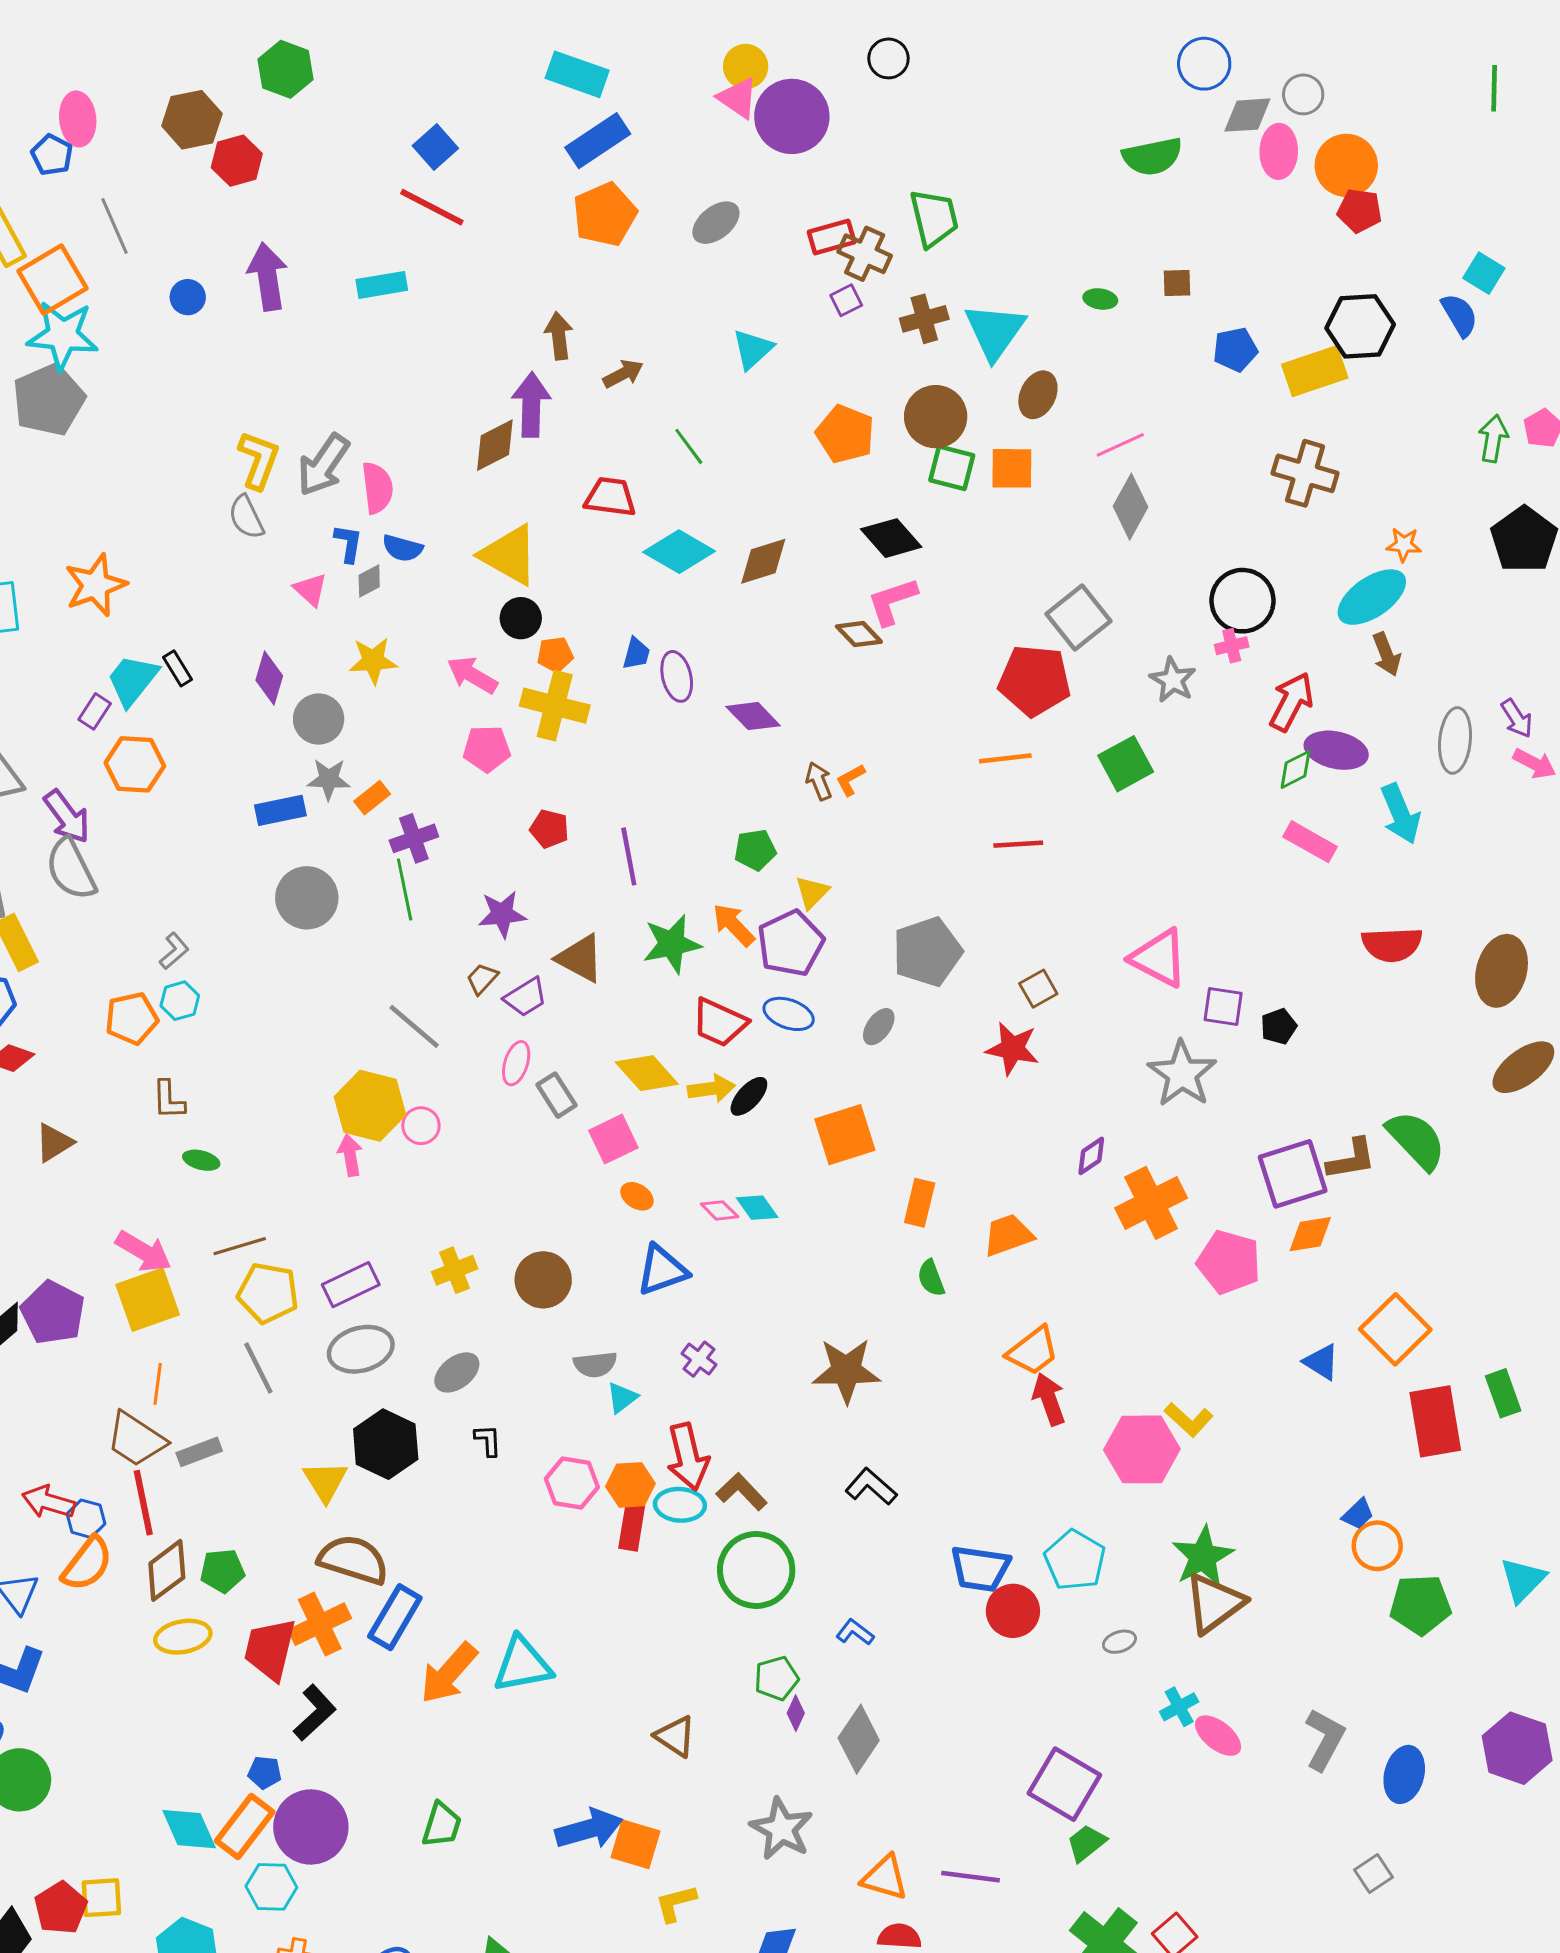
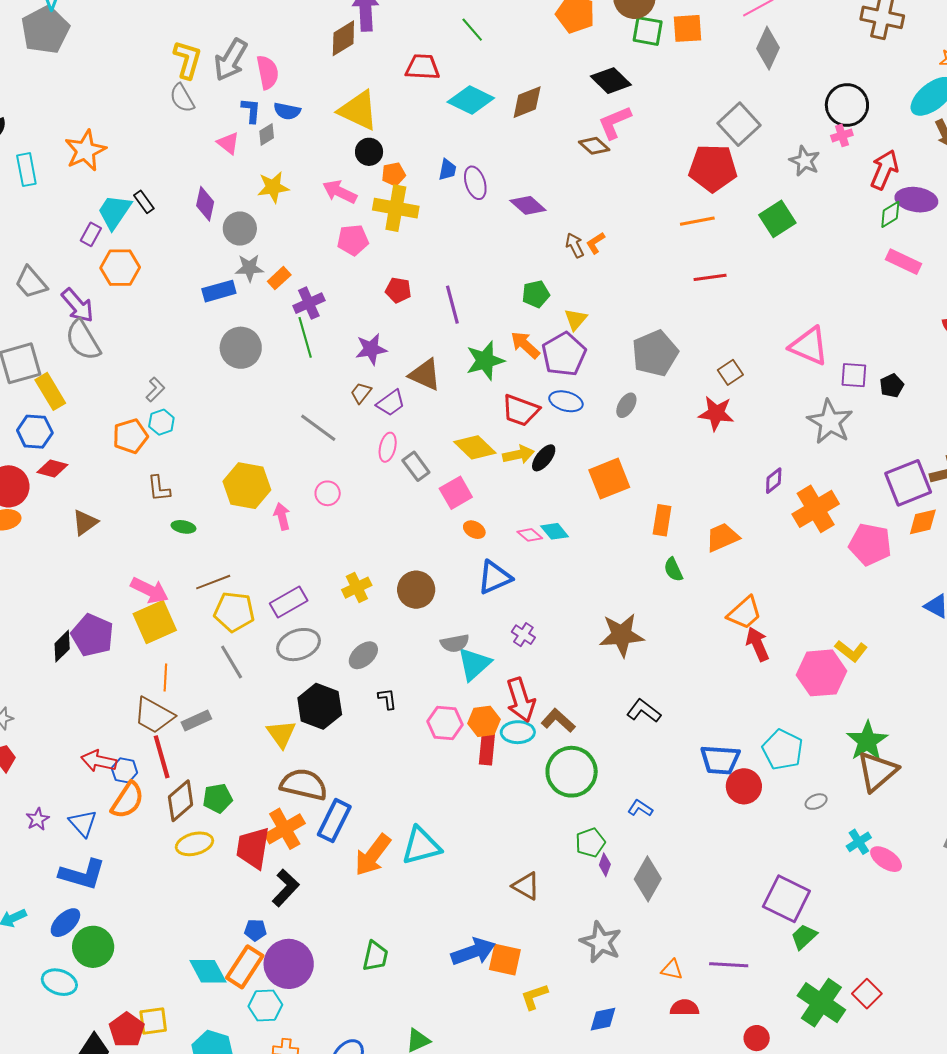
yellow hexagon: (370, 1106) -> (247, 486), moved
cyan triangle: (622, 1398) -> (474, 664), size x1.6
orange triangle: (885, 1878) -> (672, 970), size x0.7

